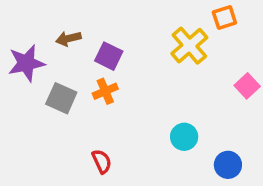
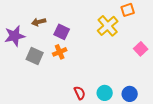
cyan circle: (184, 137) -> (105, 93), moved
red semicircle: (102, 161) -> (80, 93), moved

